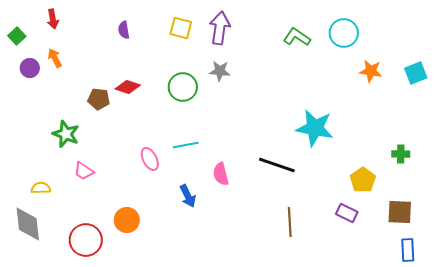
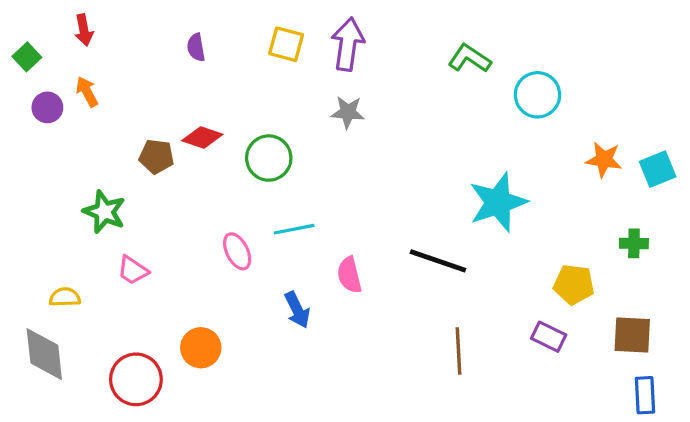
cyan circle: (344, 33) -> (538, 95), moved
orange star: (371, 71) -> (604, 160), moved
cyan square: (416, 73) -> (658, 169), moved
green circle: (183, 87) -> (269, 158), moved
cyan star: (315, 128) -> (498, 202), turned -30
yellow pentagon: (363, 180) -> (574, 285), turned -30

